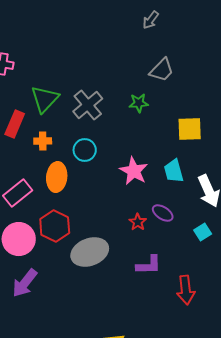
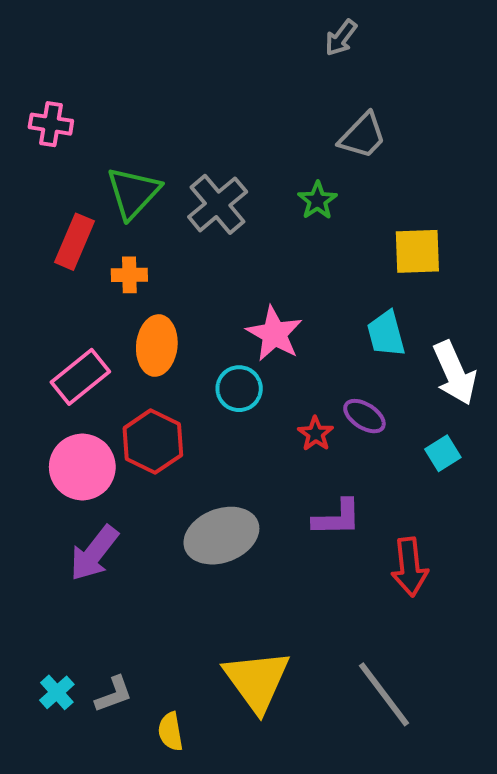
green star: (139, 103) -> (317, 200), turned -30
cyan circle: (85, 150) -> (239, 389), moved
pink star: (134, 171) -> (274, 334), moved
gray ellipse: (90, 252) -> (221, 536), moved

